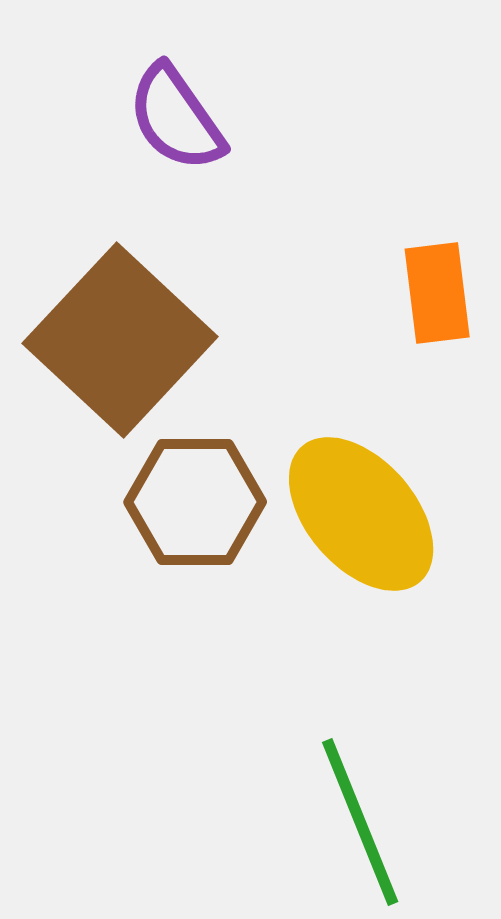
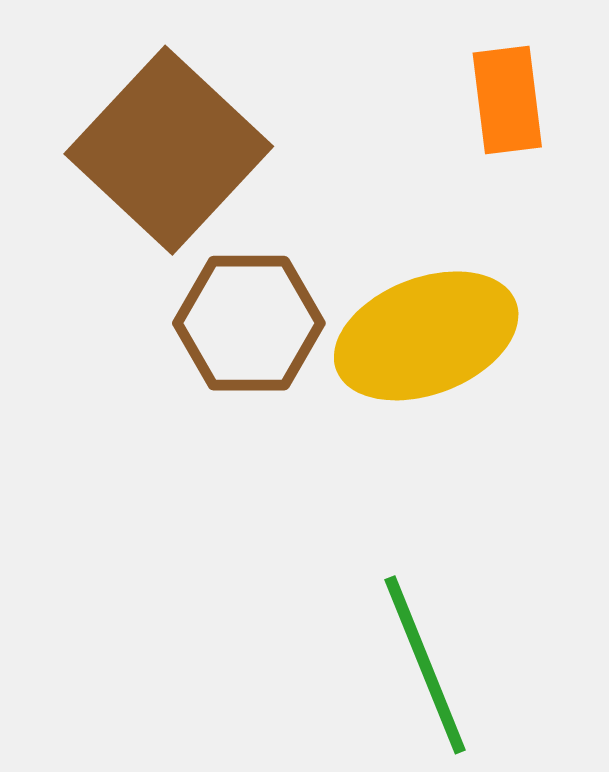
yellow ellipse: (361, 514) -> (426, 336), turned -70

